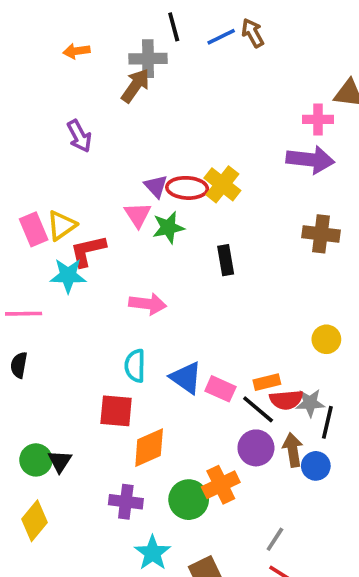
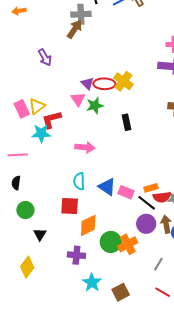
orange arrow: (77, 51) -> (19, 11), moved
green circle: (36, 460) -> (25, 210), moved
green circle: (189, 500) -> (111, 242), moved
gray line: (275, 539) -> (158, 264), moved

